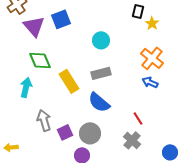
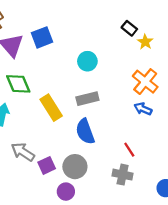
black rectangle: (138, 11) -> (129, 28), turned -64
blue semicircle: (99, 102) -> (85, 131), turned 30
gray arrow: (44, 120) -> (23, 152), turned -40
gray cross: (132, 140) -> (123, 175), turned -30

